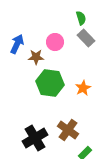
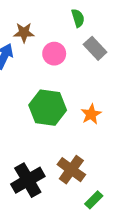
green semicircle: (81, 18) -> (78, 18), moved
brown star: (36, 57) -> (24, 33), moved

